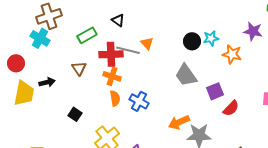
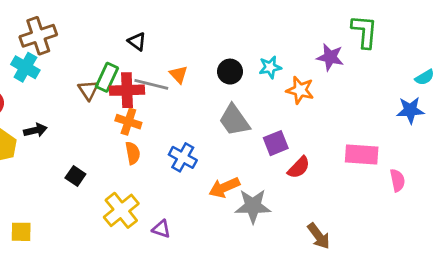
green rectangle: (87, 35) -> (107, 77), moved, turned -36
black circle: (192, 41) -> (230, 72), moved
brown triangle: (79, 68) -> (88, 90), moved
blue cross: (139, 101) -> (183, 157), moved

